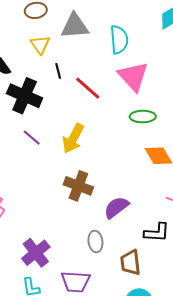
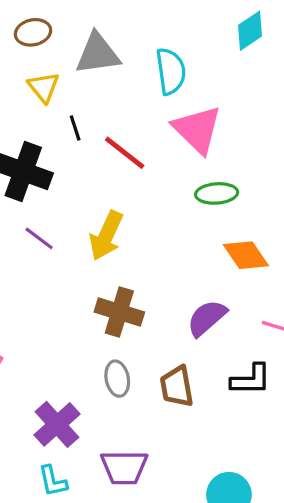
purple semicircle: (116, 207) -> (207, 318), moved
gray ellipse: (95, 241) -> (117, 379), moved
brown trapezoid: (130, 263) -> (177, 386), moved

